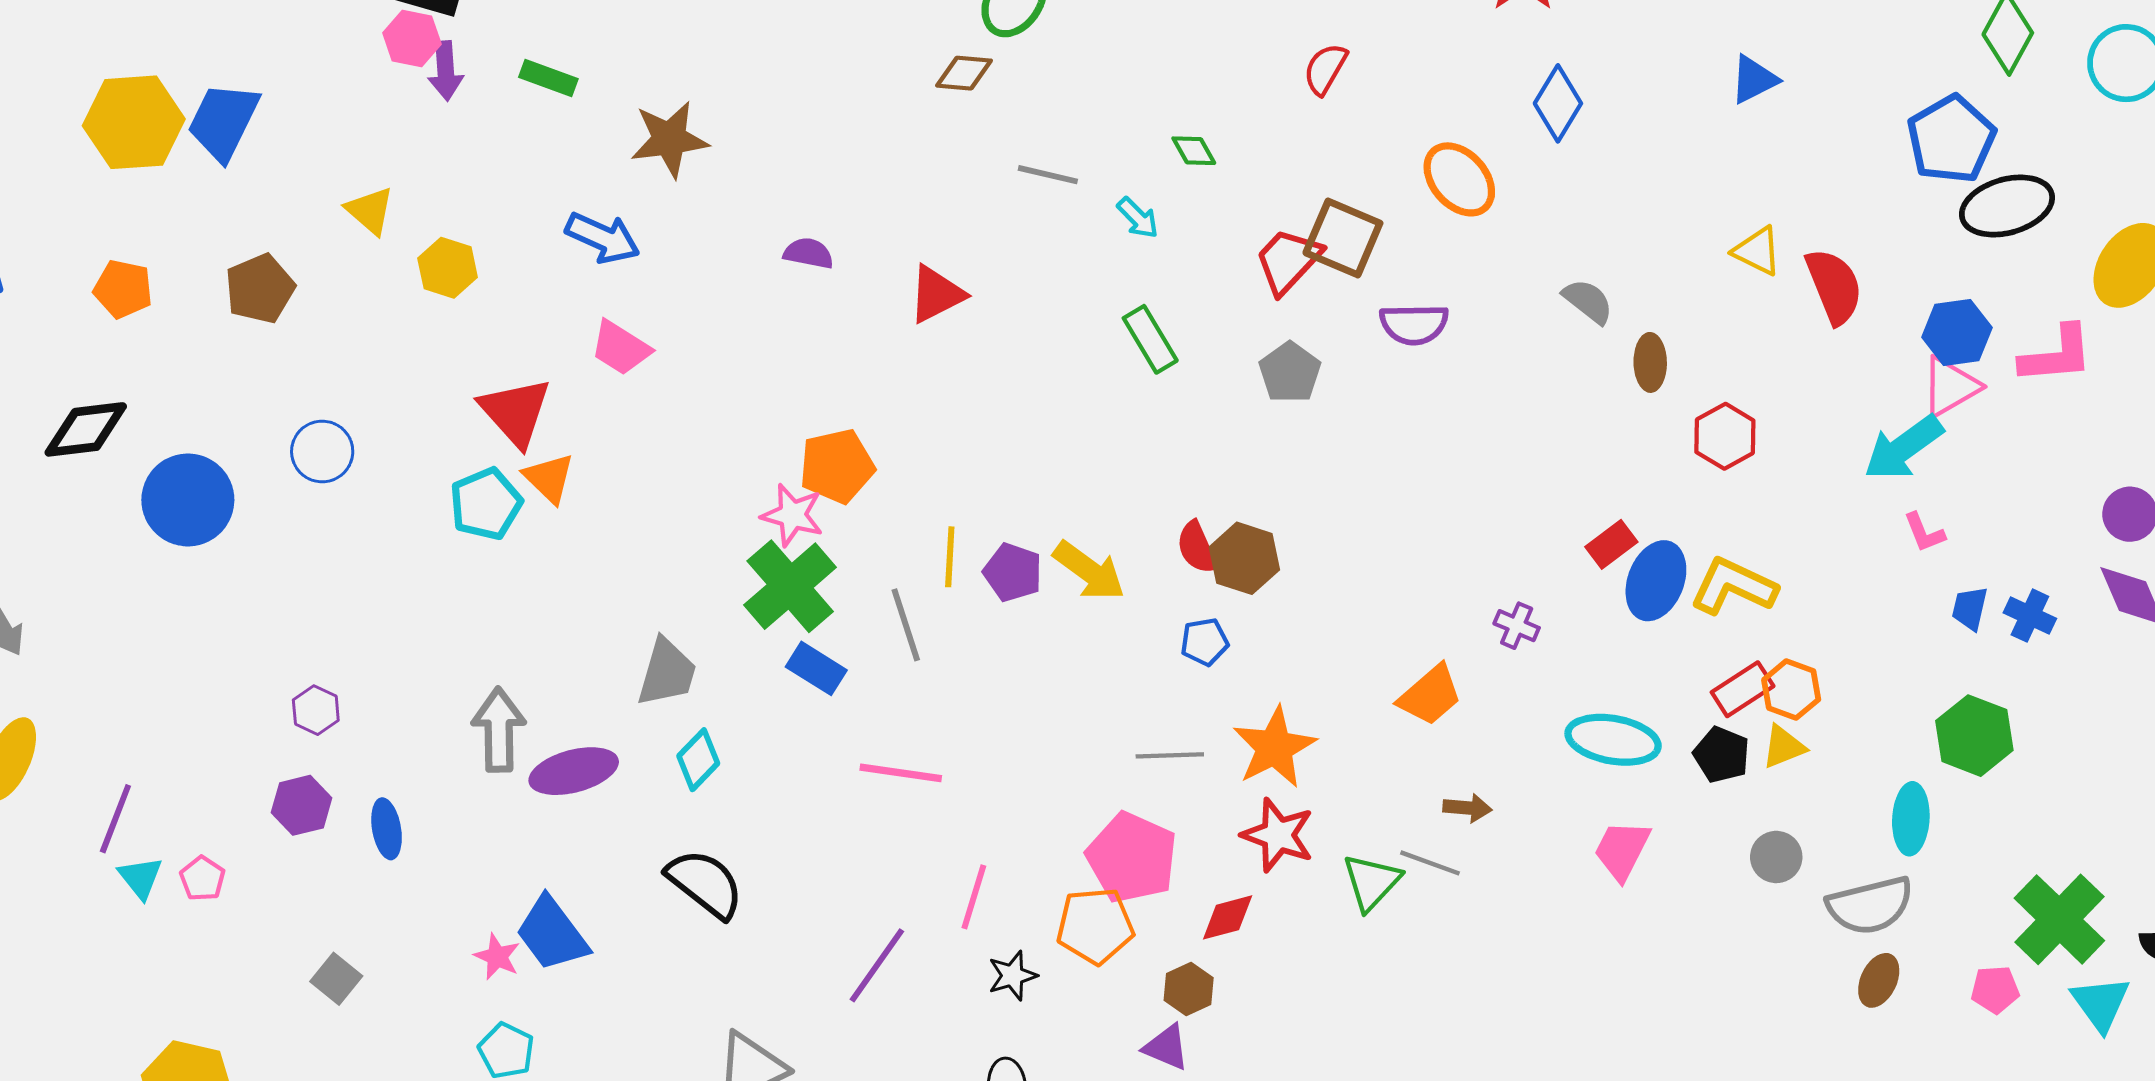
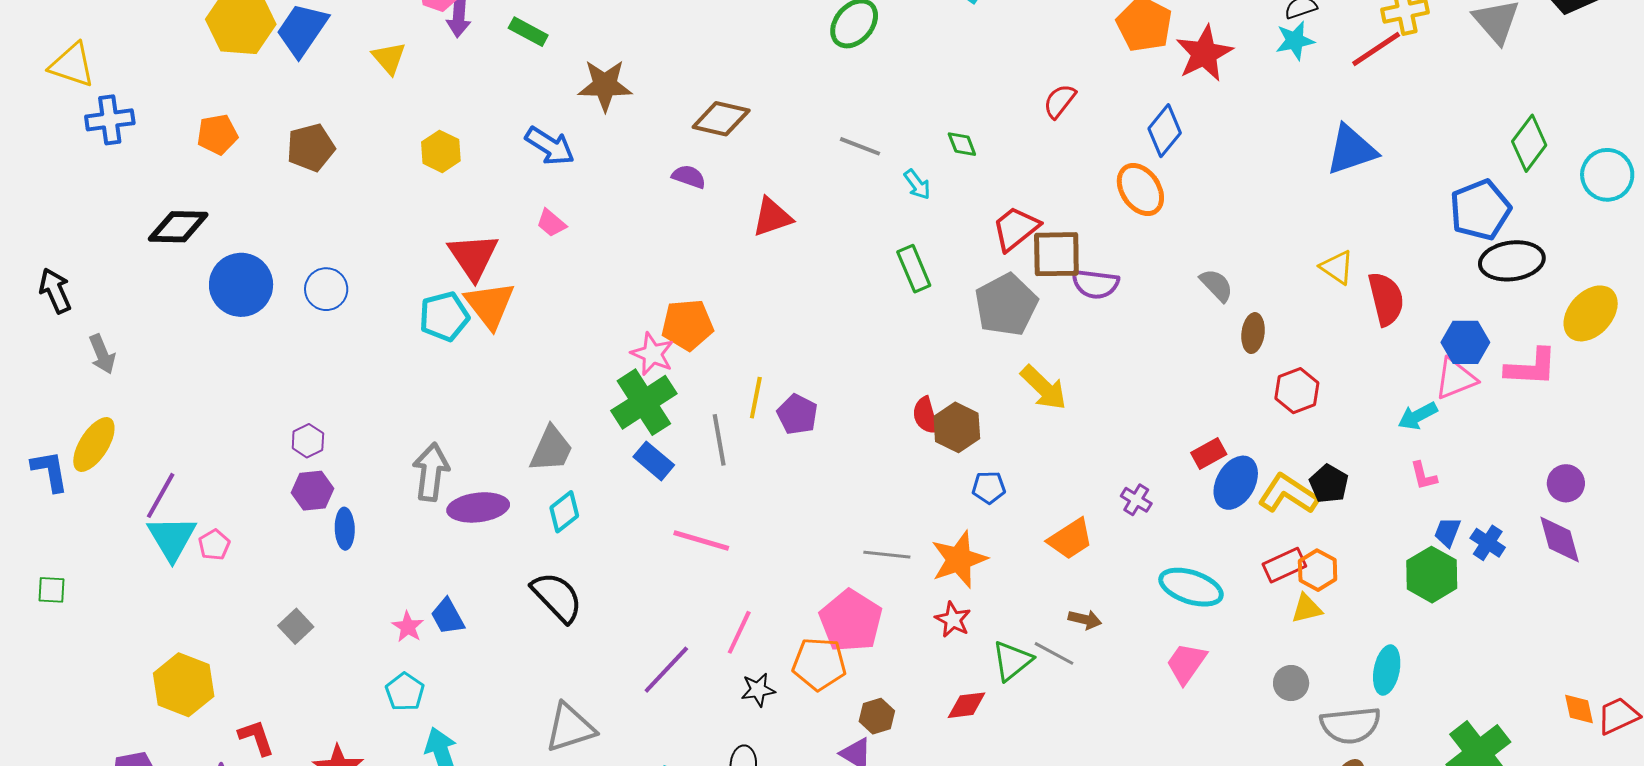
brown diamond: (964, 73) -> (721, 119), moved, size x1.4
blue triangle: (1754, 79) -> (1351, 150), size x1.5
blue diamond: (1558, 103) -> (1165, 131), moved
yellow triangle: (370, 211) -> (389, 58), moved
brown square: (1343, 238) -> (1056, 254), moved, turned -32
orange pentagon: (123, 289) -> (217, 134), turned -30
pink trapezoid: (620, 348) -> (551, 223), size x0.7
gray pentagon: (1290, 372) -> (1006, 305), size x1.5
cyan arrow: (1903, 448) -> (1418, 416), size x0.7
blue circle: (322, 451) -> (326, 289), moved
orange triangle: (549, 478) -> (490, 305), size x1.4
yellow arrow: (1089, 571) -> (1044, 388), moved
blue pentagon: (1204, 642) -> (989, 487), moved
green hexagon: (1974, 736) -> (1432, 575), moved
black pentagon: (1722, 755) -> (1329, 484), moved
purple hexagon: (302, 805) -> (313, 491), moved
red star: (1278, 835) -> (953, 620), size x0.7
cyan triangle: (140, 878) -> (172, 538), size x1.6
red diamond: (1228, 917) -> (967, 705), moved
blue trapezoid: (552, 934) -> (448, 616), size x0.7

